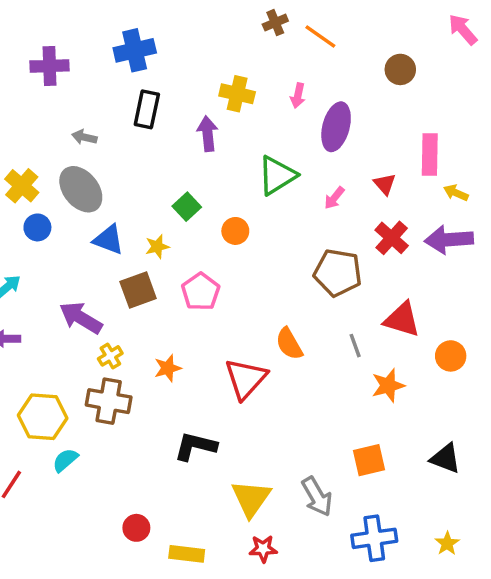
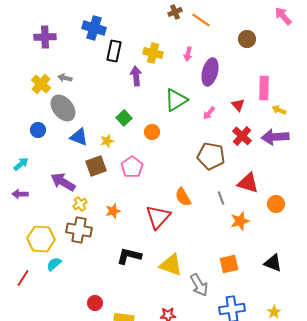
blue cross: (135, 50) -> (94, 28), turned 30
black rectangle: (147, 109) -> (114, 51), moved
yellow cross: (22, 186) -> (41, 84), moved
yellow triangle: (251, 498) -> (171, 265), moved, turned -45

